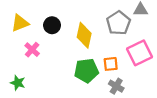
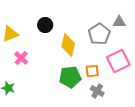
black circle: (52, 25) -> (45, 25), moved

